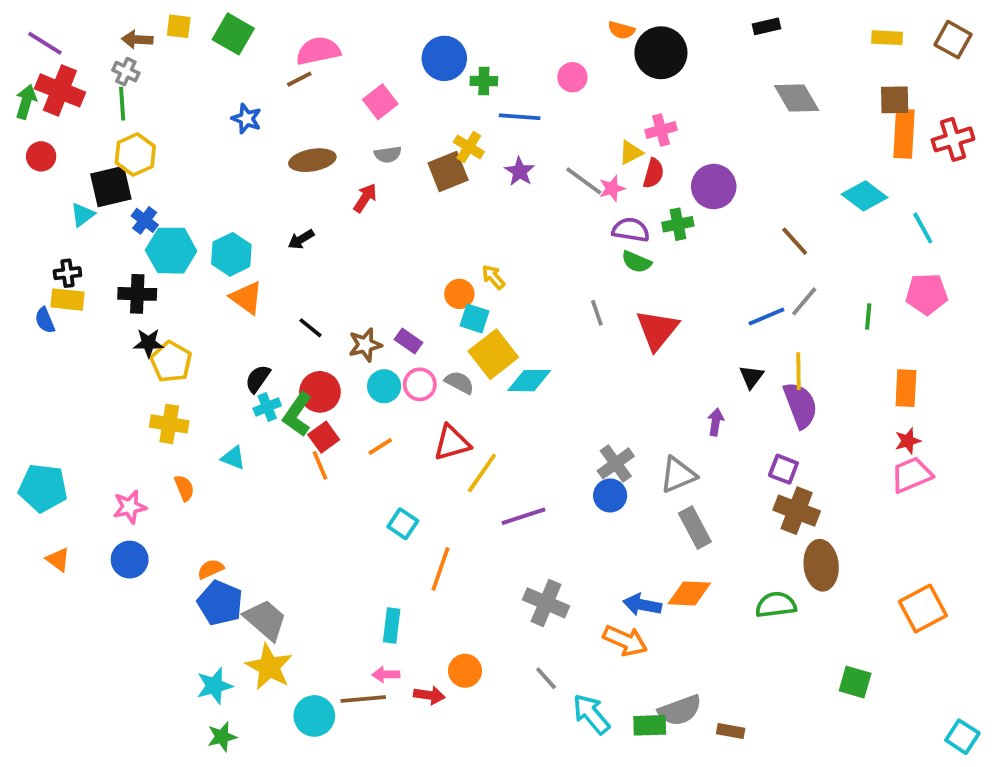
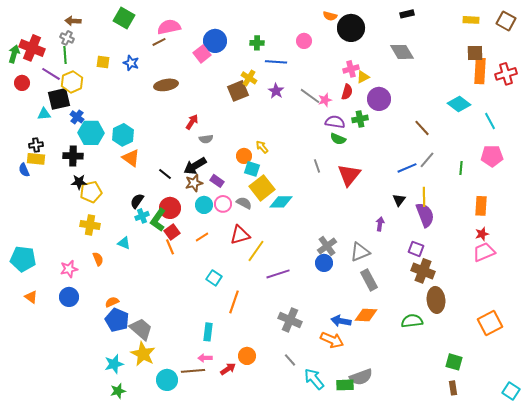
yellow square: (179, 26) -> (103, 62), moved
purple line: (45, 43) -> (51, 74), moved
blue circle: (444, 58) -> (215, 41), moved
gray diamond: (797, 98) -> (402, 52), moved
yellow triangle: (631, 153) -> (363, 77), moved
gray semicircle: (388, 154) -> (206, 139), moved
red arrow: (365, 198) -> (192, 122), moved
cyan triangle: (83, 215) -> (44, 114), turned 32
black arrow: (301, 239) -> (195, 166), moved, size x1.6
yellow pentagon: (171, 362) -> (91, 192), turned 30
red arrow: (429, 695) -> (228, 369), turned -42
brown rectangle: (731, 731) -> (453, 388), moved, turned 72

